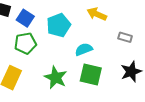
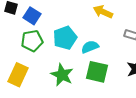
cyan pentagon: (59, 25) -> (65, 38), moved

